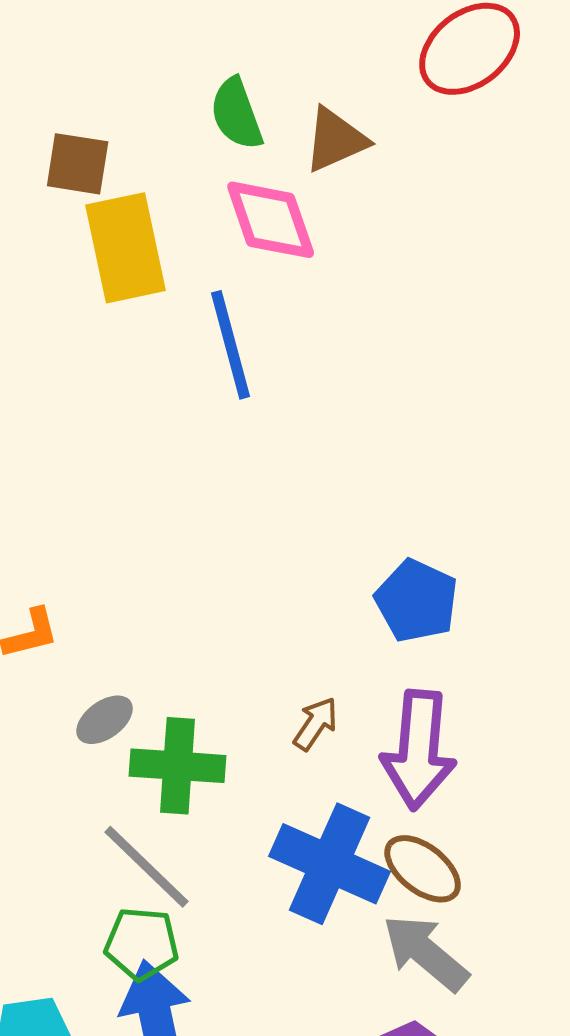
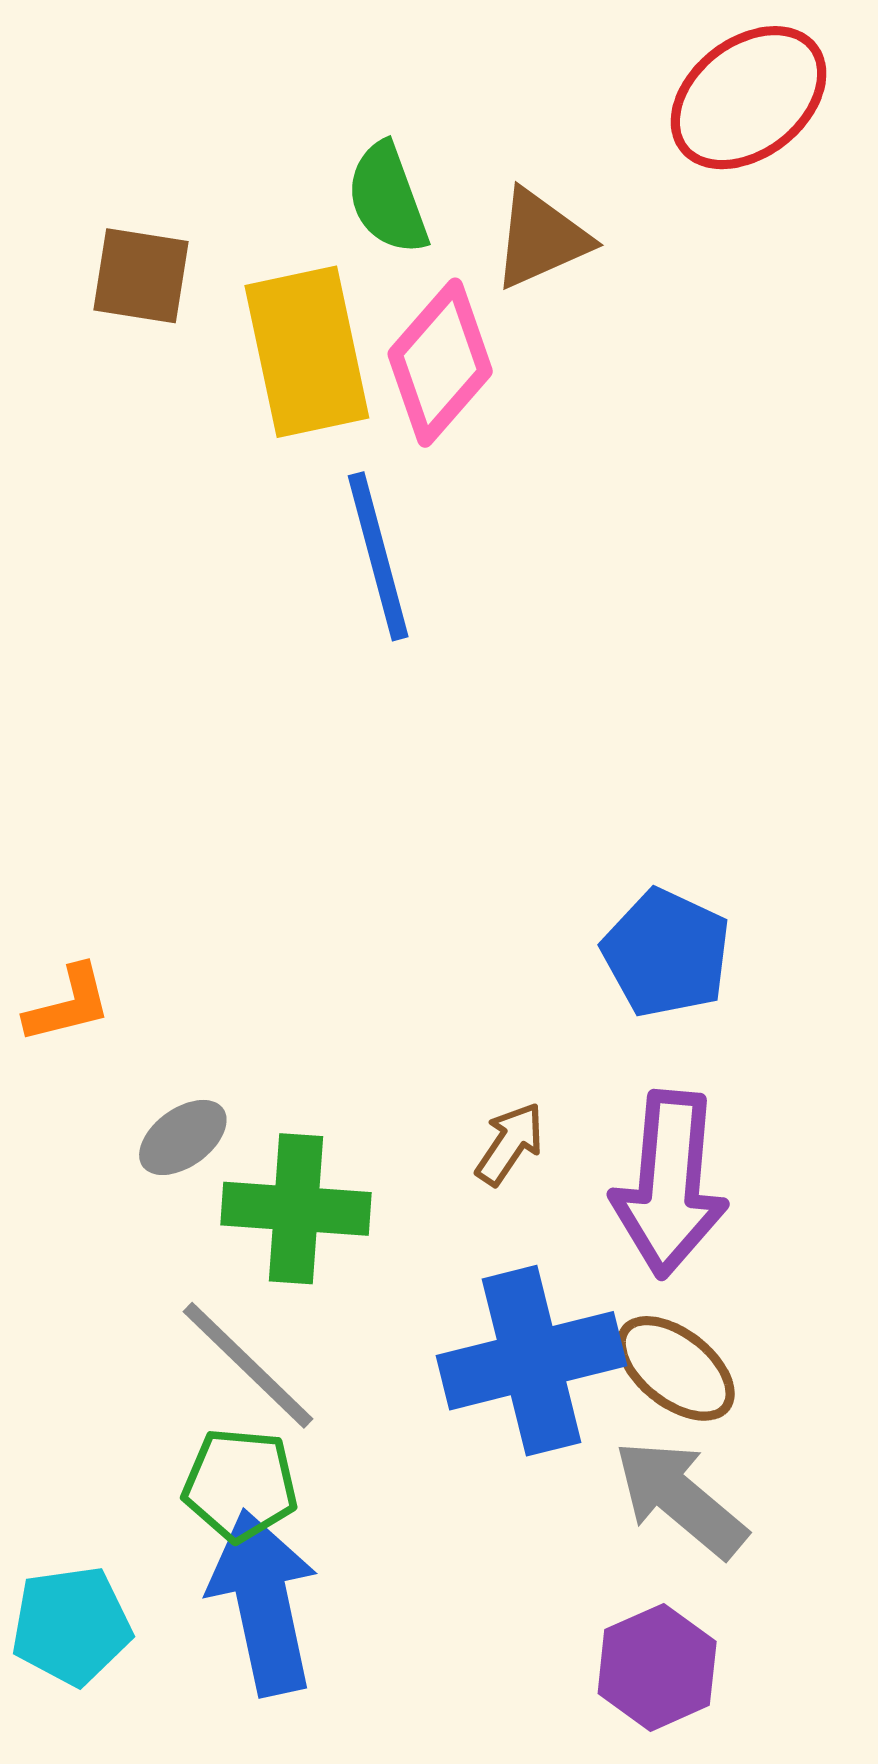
pink diamond: (271, 220) -> (440, 363), turned 60
yellow rectangle: (126, 248) -> (307, 352), moved
blue cross: (330, 864) -> (532, 1361), turned -38

